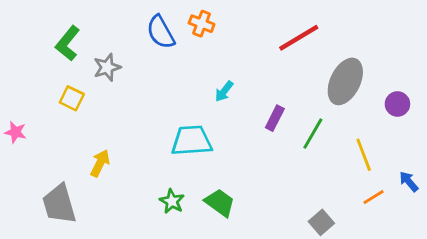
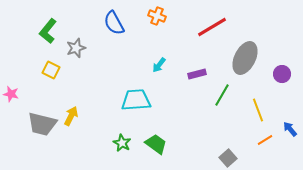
orange cross: (202, 24) -> (157, 16), moved
purple rectangle: (275, 118) -> (197, 74), moved, turned 48
gray trapezoid: (59, 204) -> (42, 124), moved, turned -60

